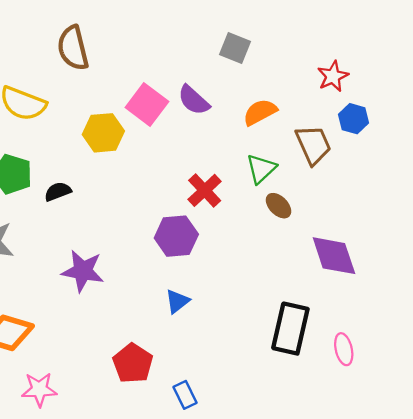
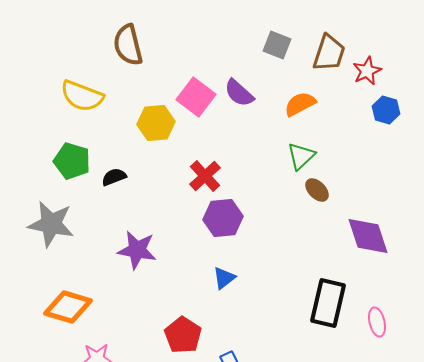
brown trapezoid: (313, 145) -> (329, 53), moved, turned 42
red cross: (205, 190) -> (205, 176), moved

